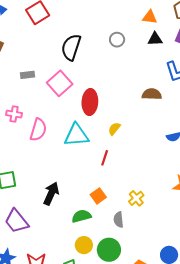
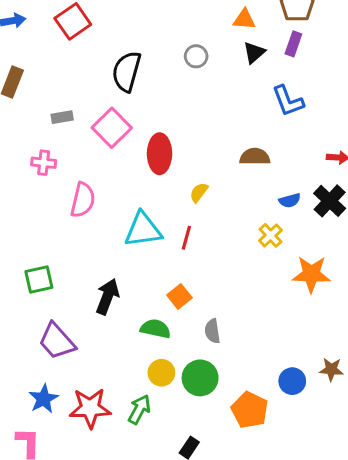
black triangle: (155, 39) -> (254, 53), turned -35
brown semicircle: (152, 94) -> (255, 157), moved
pink cross: (14, 114) -> (44, 163), moved
cyan triangle: (76, 135) -> (143, 230), moved
yellow cross: (136, 198) -> (271, 235), moved
green semicircle: (81, 216) -> (156, 329), turned 30

